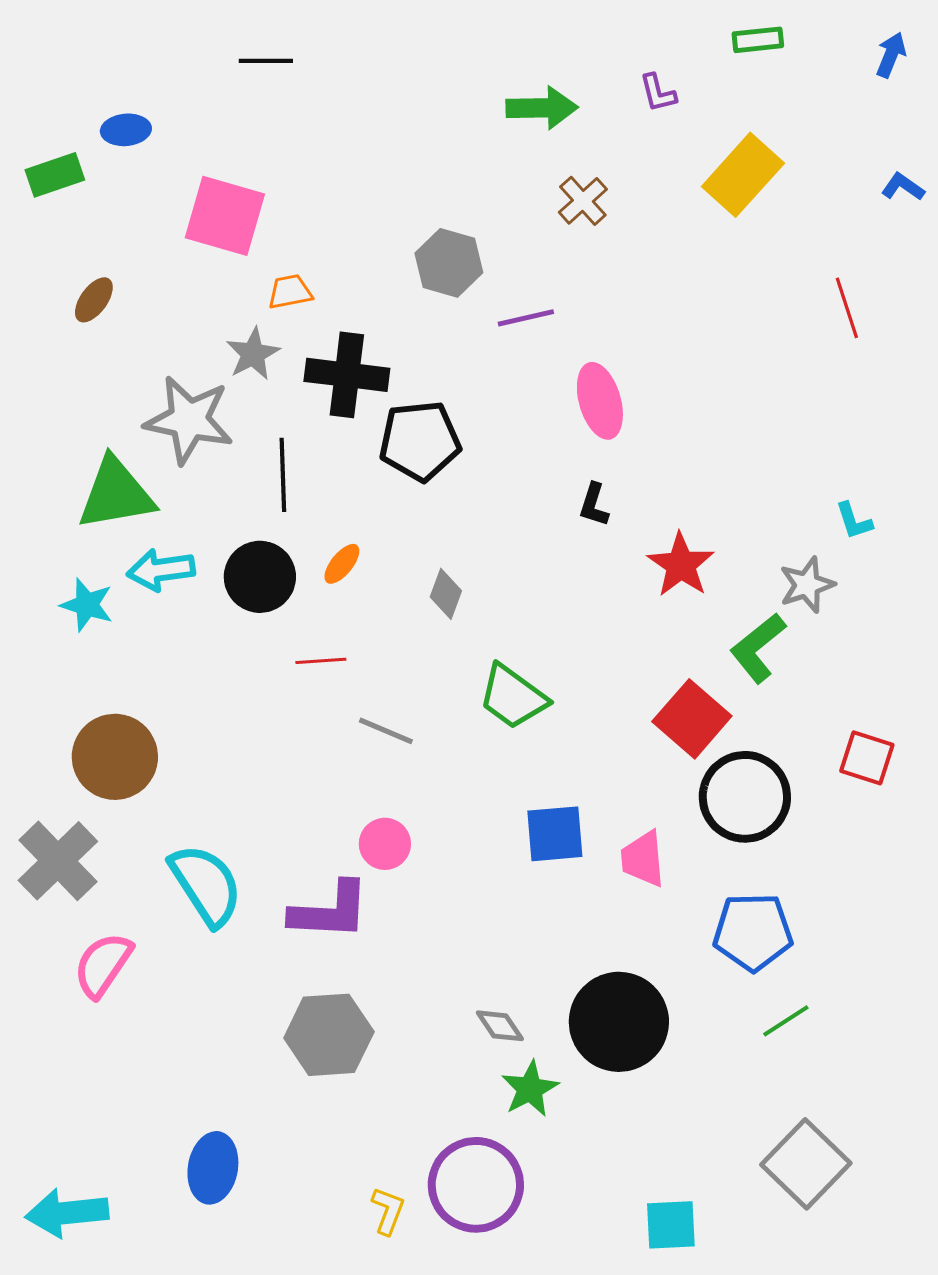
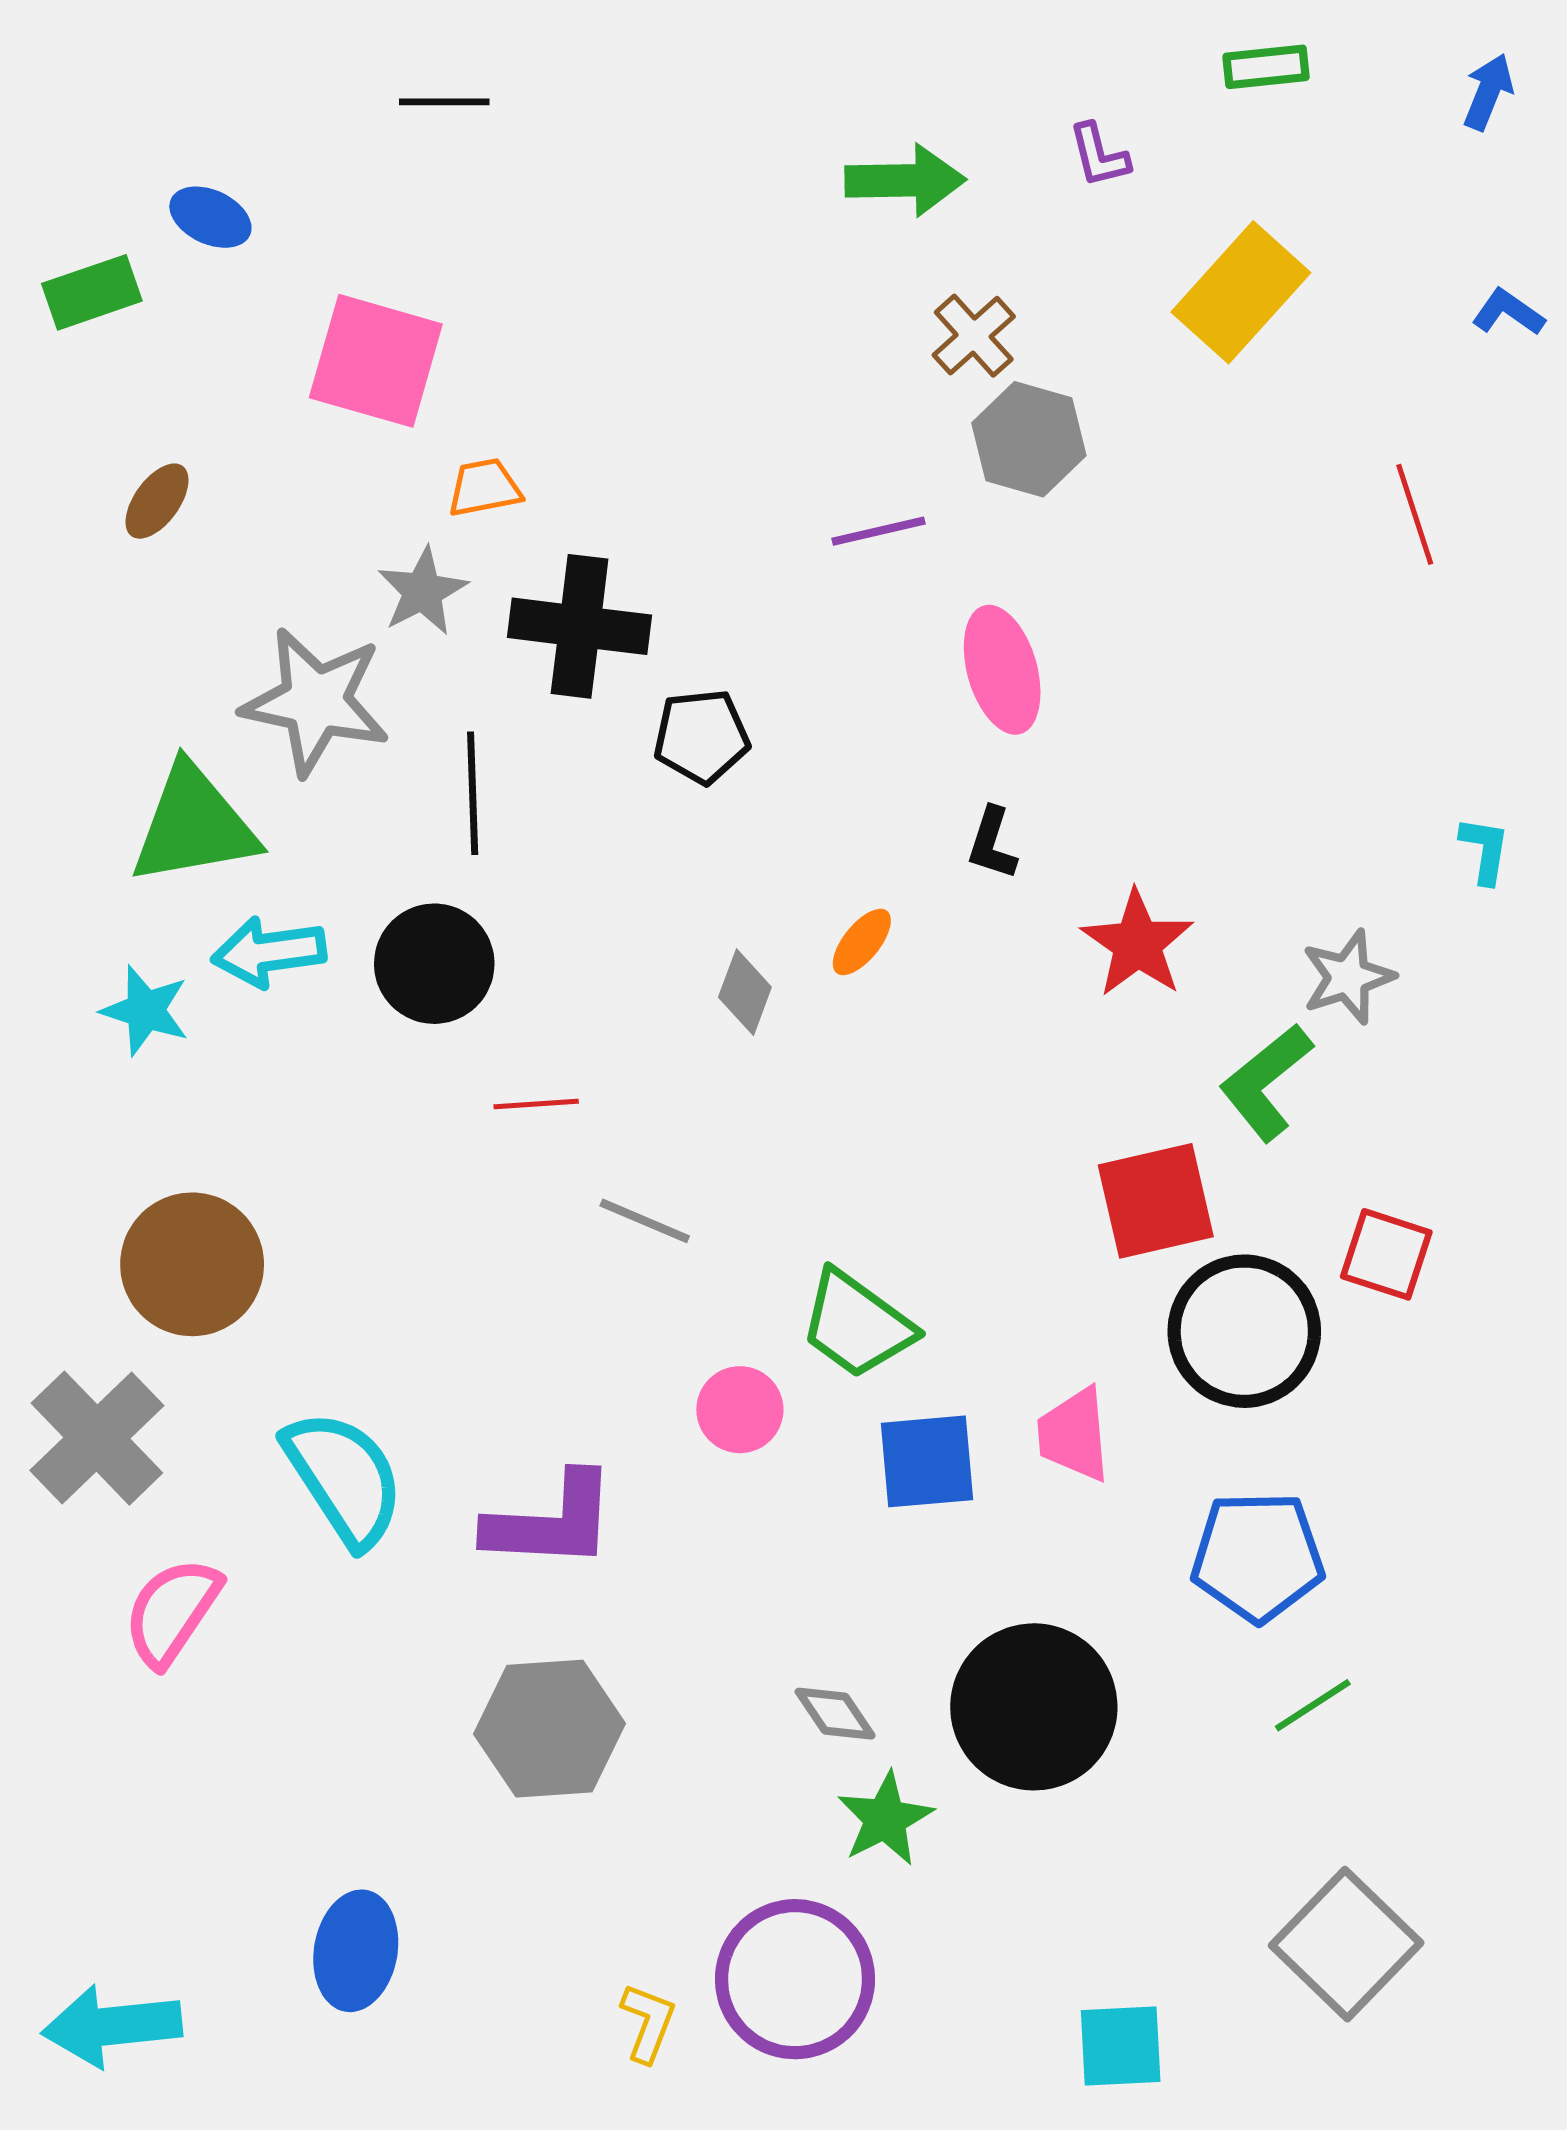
blue ellipse: (126, 130) -> (210, 217), turned 30
gray hexagon: (449, 263) -> (1029, 439), moved
black pentagon: (420, 441) -> (701, 737), size x0.7
cyan L-shape: (854, 521) -> (1485, 850), moved, turned -153
orange ellipse: (342, 564) -> (862, 942), moved
green trapezoid: (513, 697) -> (857, 1324), moved
red square: (692, 719) -> (1156, 1201), turned 36
red square: (867, 758) -> (1386, 1254), moved
blue square: (555, 834) -> (927, 1461), moved
pink circle: (385, 844) -> (740, 1410), moved

